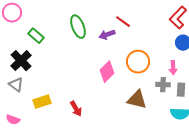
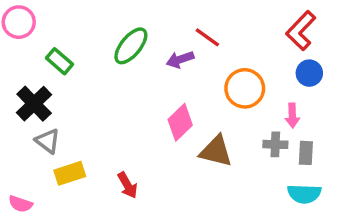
green ellipse: (78, 27) -> (131, 46), turned 60
orange circle: (138, 62) -> (245, 88), moved
gray triangle: (16, 85) -> (48, 141), moved
brown triangle: (137, 100) -> (216, 151), moved

